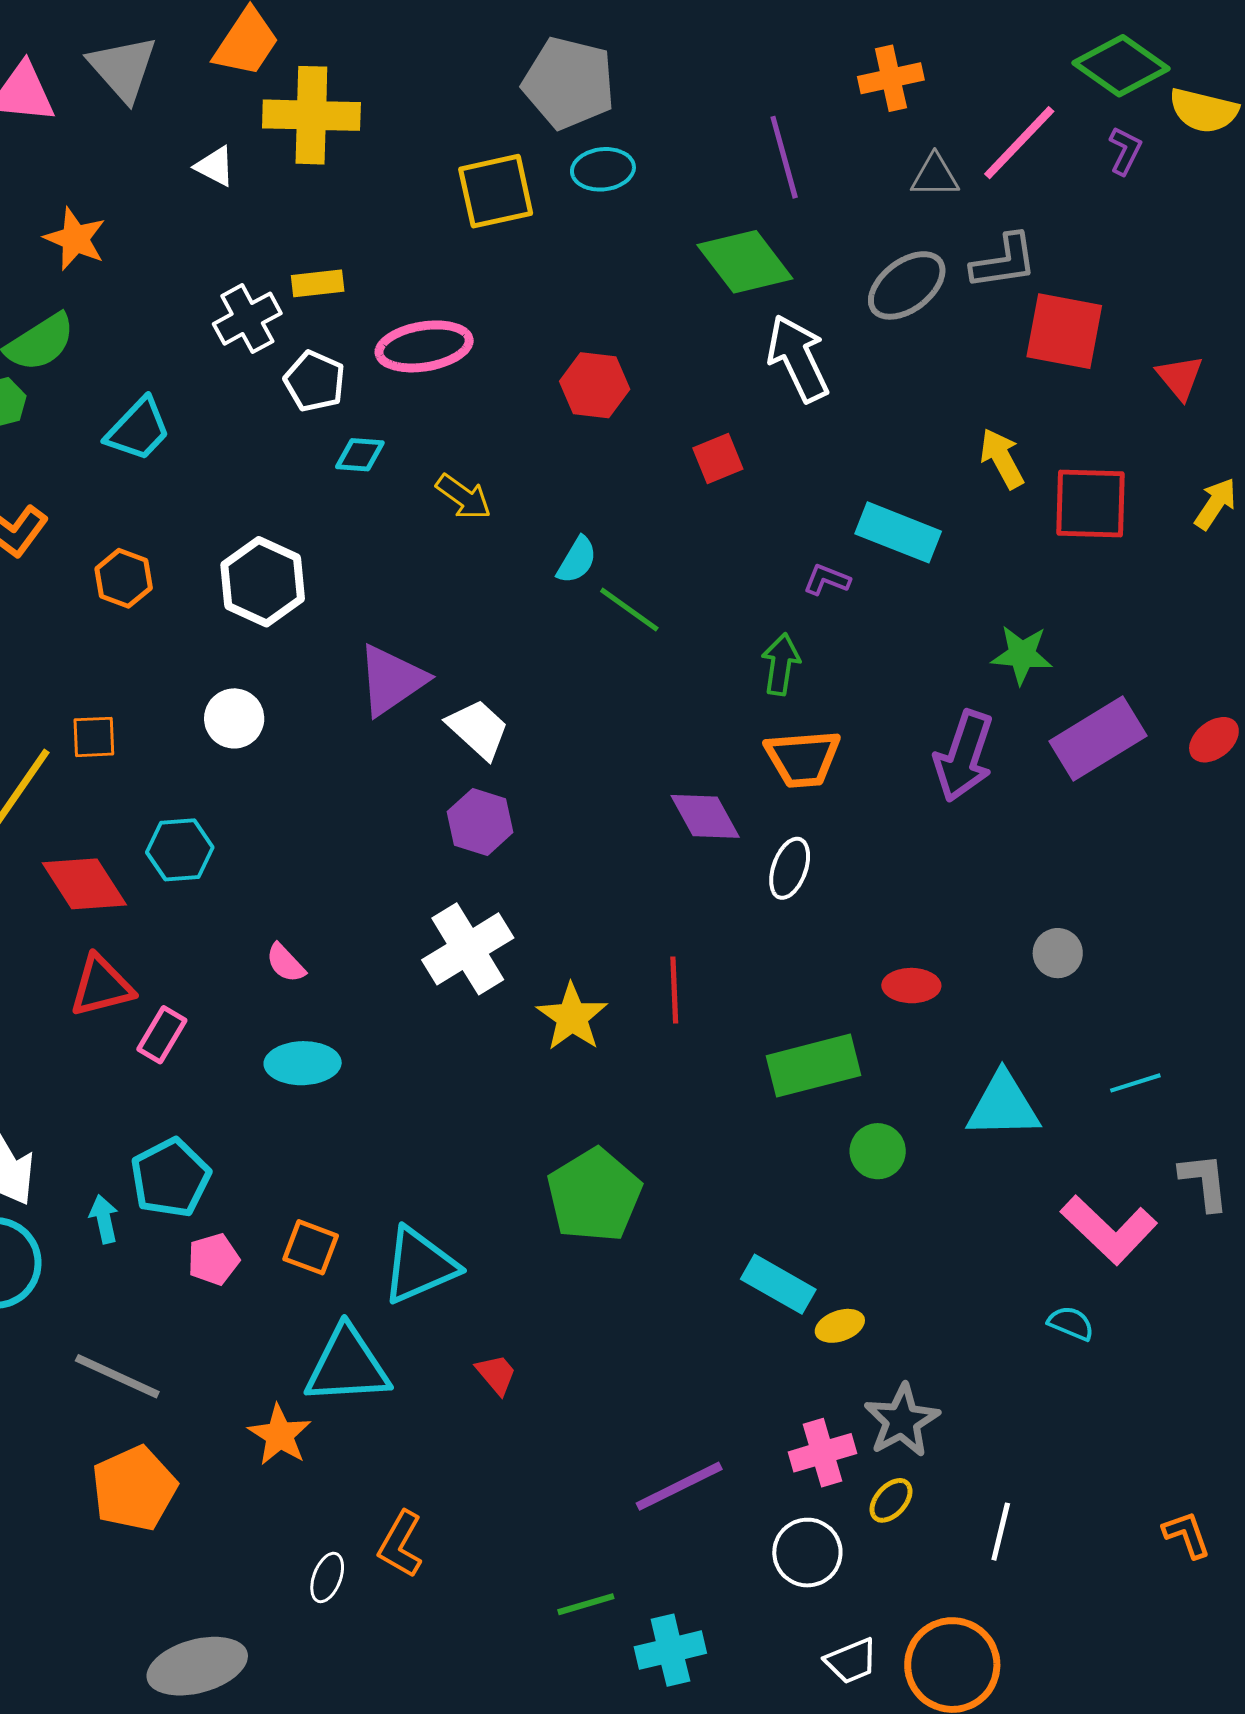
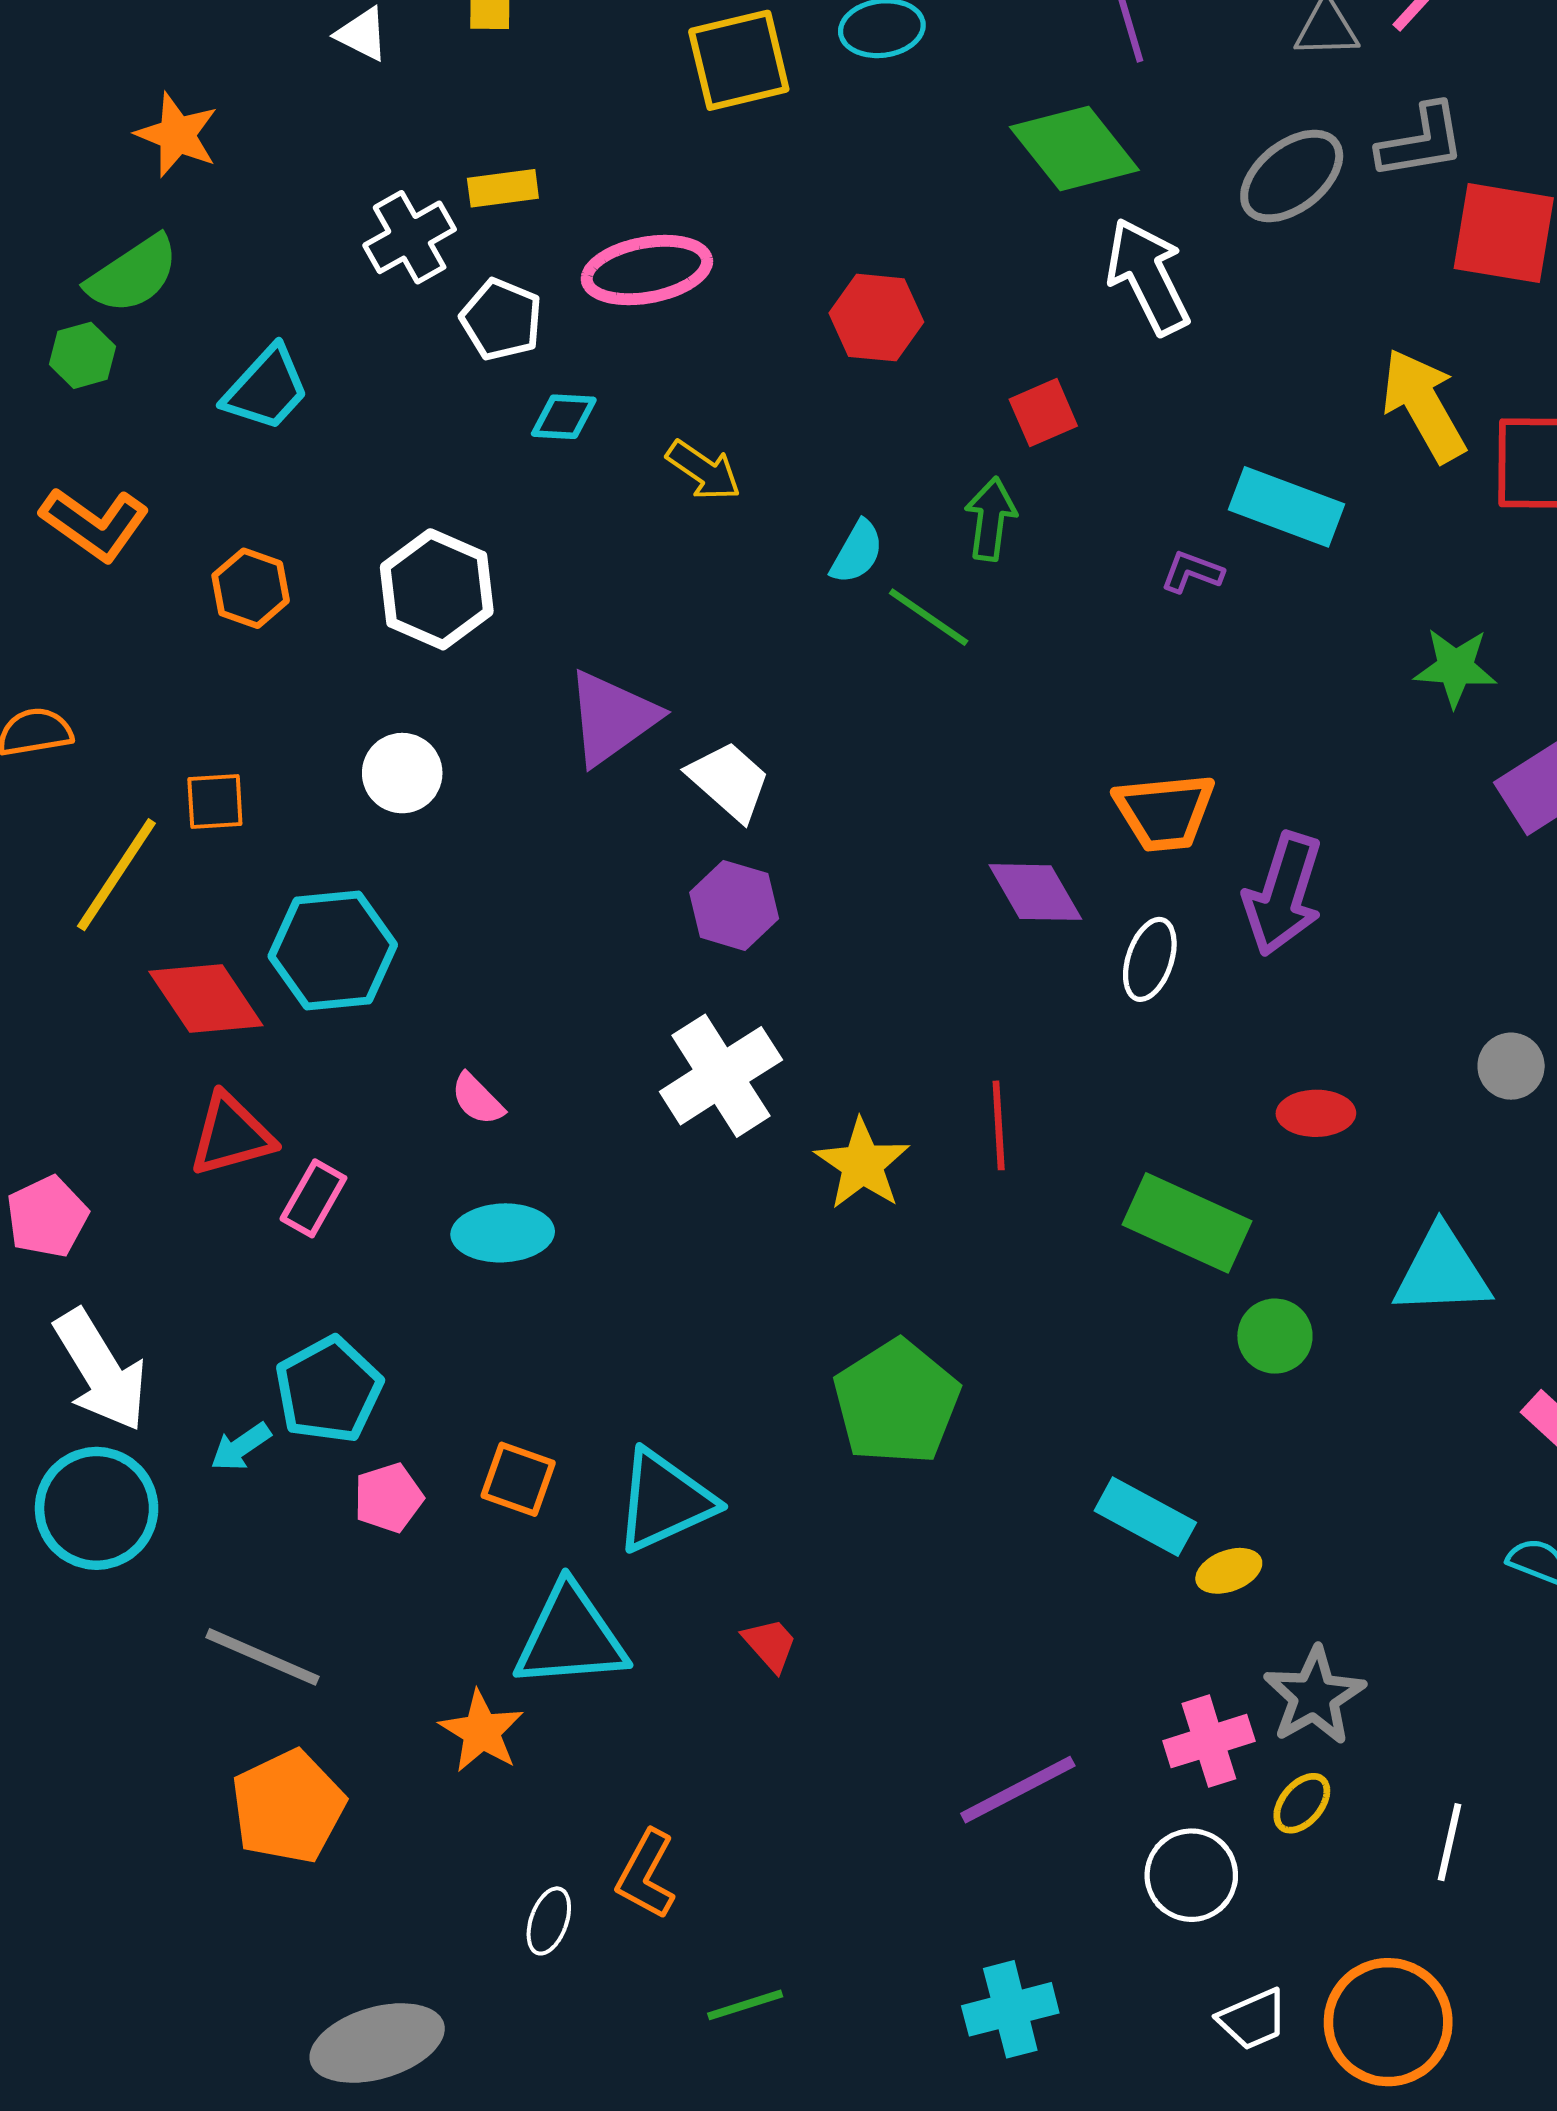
yellow arrow: (1002, 458) -> (1424, 405), size x1.4
green arrow: (781, 664) -> (991, 519), moved
purple arrow: (964, 756) -> (1283, 894), moved
cyan hexagon: (180, 850) -> (333, 950), size x1.4
green rectangle: (814, 1066) -> (1187, 1223), turned 40
cyan arrow: (104, 1219) -> (241, 1447), turned -111
green line: (586, 1604) -> (745, 2005), moved

